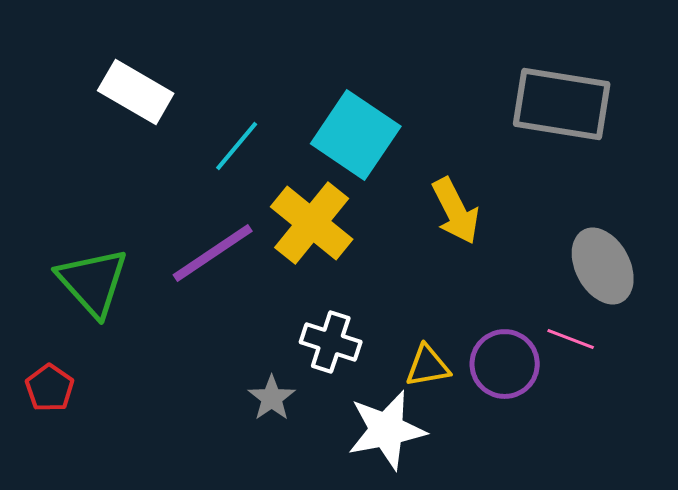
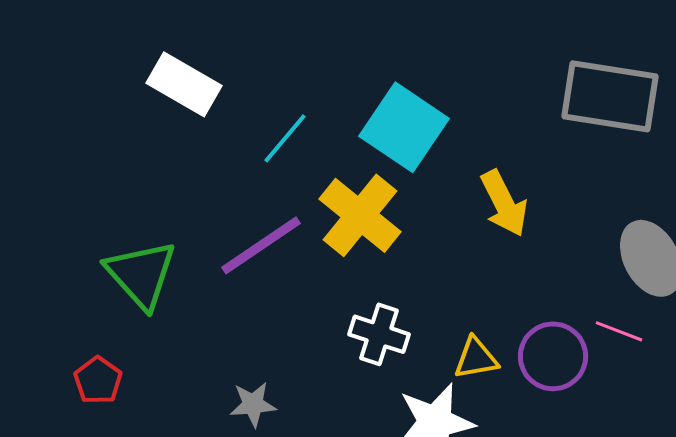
gray star: (272, 398) -> (253, 404), moved, turned 30

